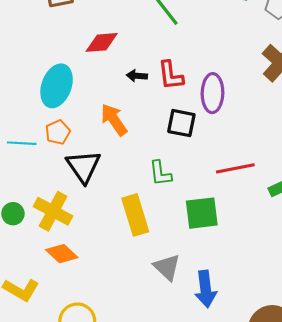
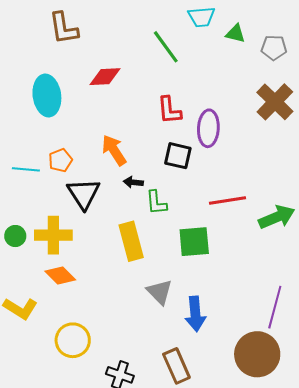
black arrow: (137, 76) -> (133, 182), moved
cyan ellipse: (57, 86) -> (47, 96), moved, turned -30
yellow cross: (53, 211) -> (53, 235), turned -30

